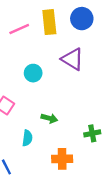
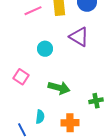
green arrow: (49, 118) -> (59, 88), size x1.5
cyan semicircle: (27, 138) -> (40, 117), moved

